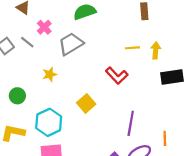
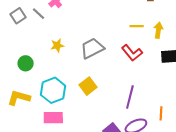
gray trapezoid: (71, 44) -> (92, 48), moved
red L-shape: (117, 76) -> (132, 53), moved
yellow square: (86, 103) -> (88, 86), moved

